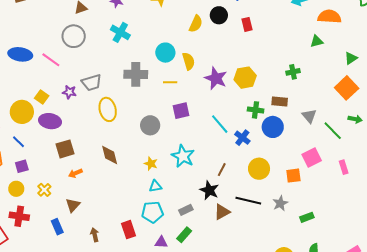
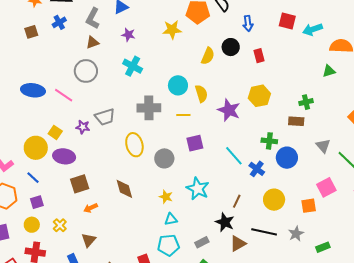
yellow hexagon: (245, 78) -> (259, 96), moved
brown rectangle: (280, 102) -> (296, 121), moved
yellow ellipse: (108, 109) -> (134, 145), moved

